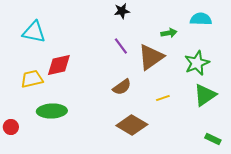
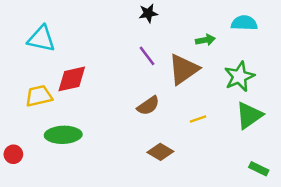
brown diamond: (132, 125) -> (160, 152), size x0.7

